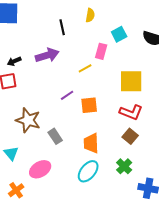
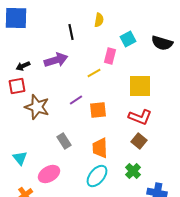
brown star: (28, 120) -> (37, 107), moved

